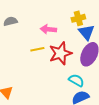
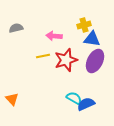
blue triangle: (86, 32) -> (92, 39), turned -42
cyan semicircle: (76, 80) -> (74, 98), moved

